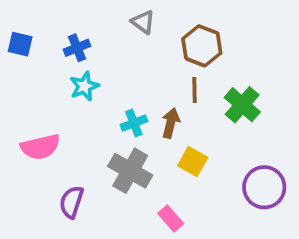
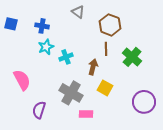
blue cross: (77, 48) -> (42, 26), turned 32
cyan cross: (134, 123) -> (66, 57), moved
pink semicircle: (40, 147) -> (22, 80), turned -105
pink rectangle: (171, 218) -> (86, 114), moved, turned -48

